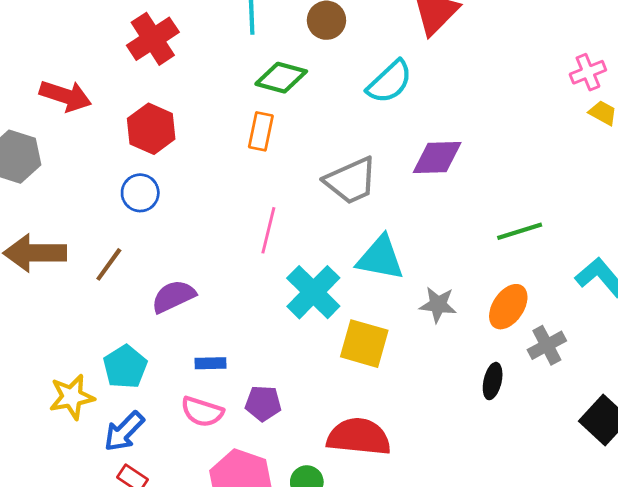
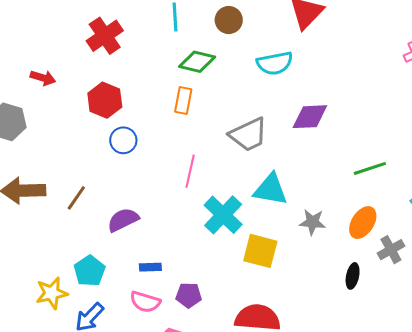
cyan semicircle: (390, 82) -> (275, 63), turned 33
red arrow: (65, 96) -> (43, 78), size x0.7
blue circle: (140, 193) -> (123, 140), moved

